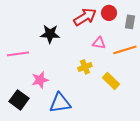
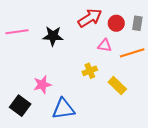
red circle: (109, 13) -> (116, 23), moved
pink line: (18, 54) -> (17, 32), moved

